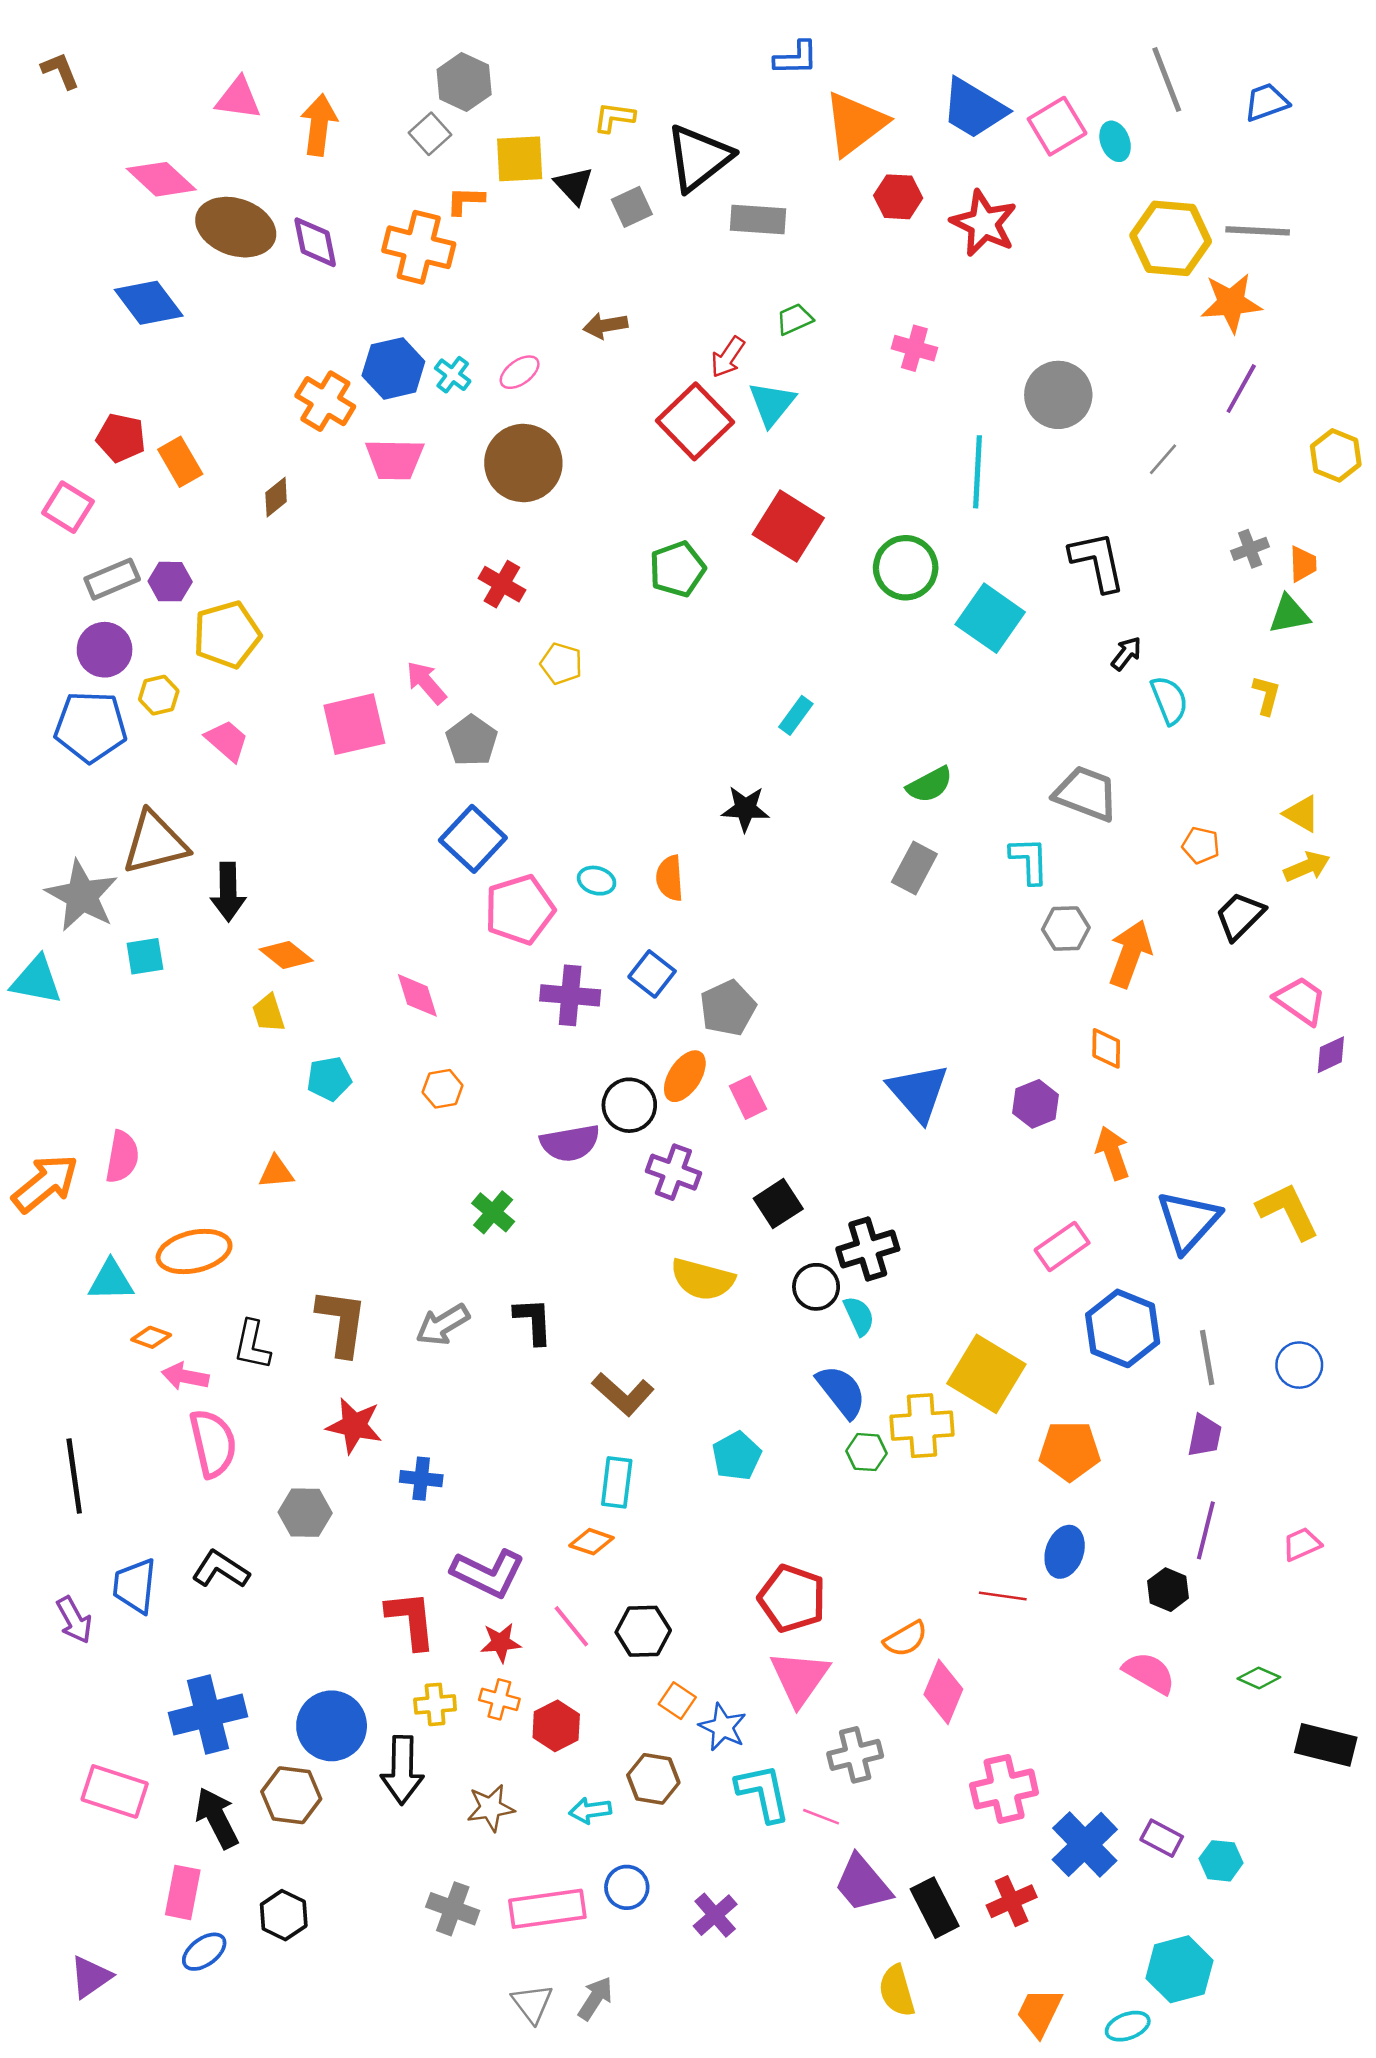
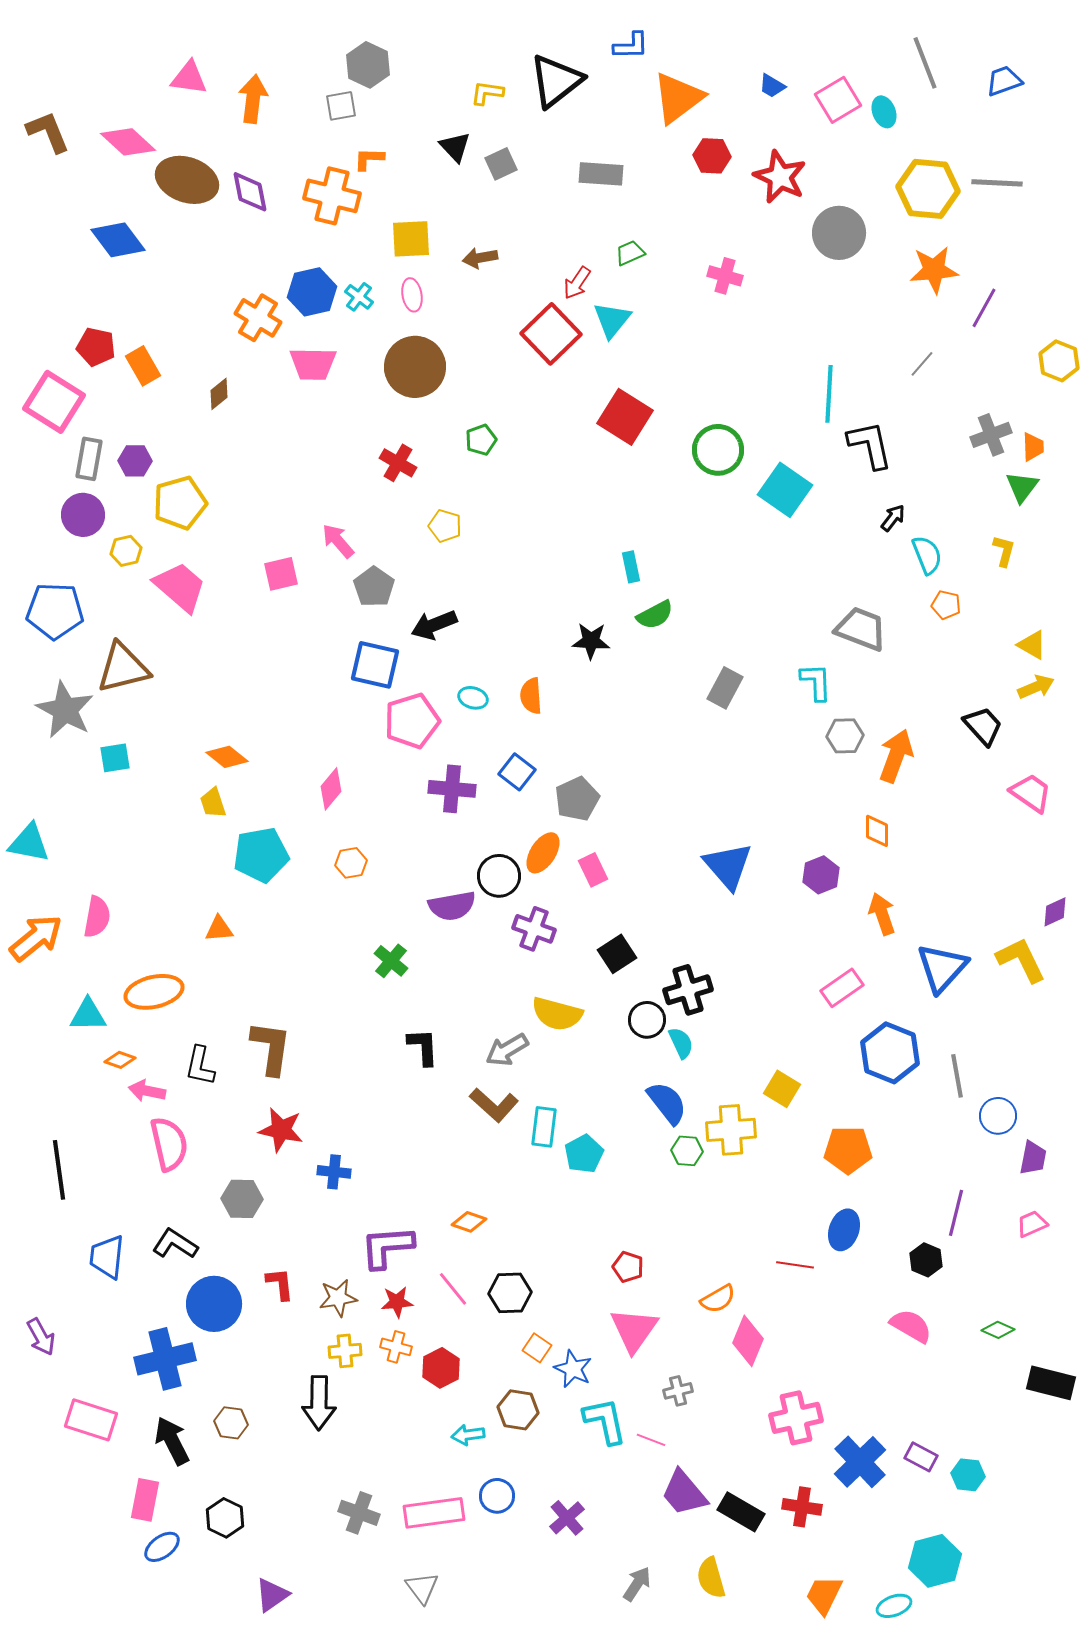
brown L-shape: (60, 71) -> (48, 132), moved, size x1.4
blue trapezoid: (974, 108) -> (772, 86), size x0.5
gray square: (430, 134) -> (341, 106), turned 32
black triangle: (699, 158) -> (556, 81), moved
yellow square: (520, 159) -> (411, 239), moved
orange star: (1231, 303) -> (934, 270), moved
pink ellipse: (520, 372) -> (412, 295), turned -64
gray circle: (1058, 395) -> (839, 233), moved
cyan line: (978, 472) -> (829, 394), moved
pink square: (68, 507) -> (54, 402), size x1.5
gray cross: (1250, 549) -> (991, 435), size x1.4
green pentagon: (677, 569) -> (481, 440), moved, size x0.7
gray rectangle: (112, 579) -> (89, 459), turned -57
green triangle: (1289, 614) -> (1022, 487), turned -42
cyan rectangle: (796, 715) -> (631, 567), turned -48
pink square: (354, 724) -> (281, 574), size x0.7
blue pentagon: (91, 727) -> (55, 611), moved
pink trapezoid: (227, 741) -> (180, 587), size x1.5
green semicircle: (930, 785) -> (655, 615), moved
blue square: (473, 839) -> (375, 665), turned -30
orange pentagon: (1201, 845) -> (946, 605), moved
black arrow: (228, 892) -> (434, 625), moved, turned 69
black trapezoid: (1240, 916) -> (983, 726), turned 93
cyan triangle: (36, 980) -> (29, 843), moved
pink diamond: (417, 995) -> (331, 789), turned 57
purple diamond: (1331, 1055) -> (1055, 912), moved
cyan pentagon: (329, 1079) -> (261, 855), size x1.6
gray arrow: (443, 1325) -> (507, 1050), moved
blue circle: (1299, 1365) -> (998, 1116), moved
yellow square: (986, 1374) -> (782, 1089), size x0.6
purple trapezoid: (1205, 1436) -> (1033, 1158), moved
cyan rectangle: (617, 1482) -> (544, 1127), moved
purple L-shape: (488, 1573) -> (387, 1247), turned 150
red pentagon: (792, 1598) -> (628, 1267), size x0.6
purple arrow: (74, 1620) -> (41, 1337), moved
red L-shape: (411, 1620) -> (280, 1284), moved, size x0.7
blue circle: (332, 1726) -> (214, 1304), moved
gray cross: (855, 1755) -> (678, 1391), size x0.7
brown hexagon: (291, 1795) -> (231, 1423), size x0.7
brown star: (491, 1808) -> (338, 1298), moved
red cross: (1012, 1901) -> (802, 1507), turned 33
black rectangle: (935, 1908) -> (741, 1512), turned -33
purple triangle: (91, 1977) -> (272, 1595), moved
gray arrow: (595, 1998) -> (637, 1584), moved

